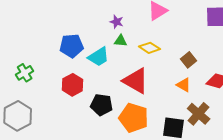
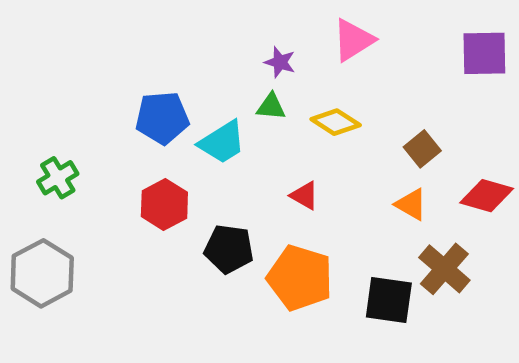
purple star: (117, 22) -> (280, 62), moved
red triangle: (136, 81) -> (304, 196), size x0.5

